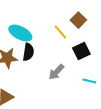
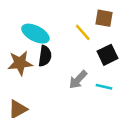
brown square: (78, 20) -> (104, 18), turned -35
cyan line: (89, 81) -> (104, 87), moved

